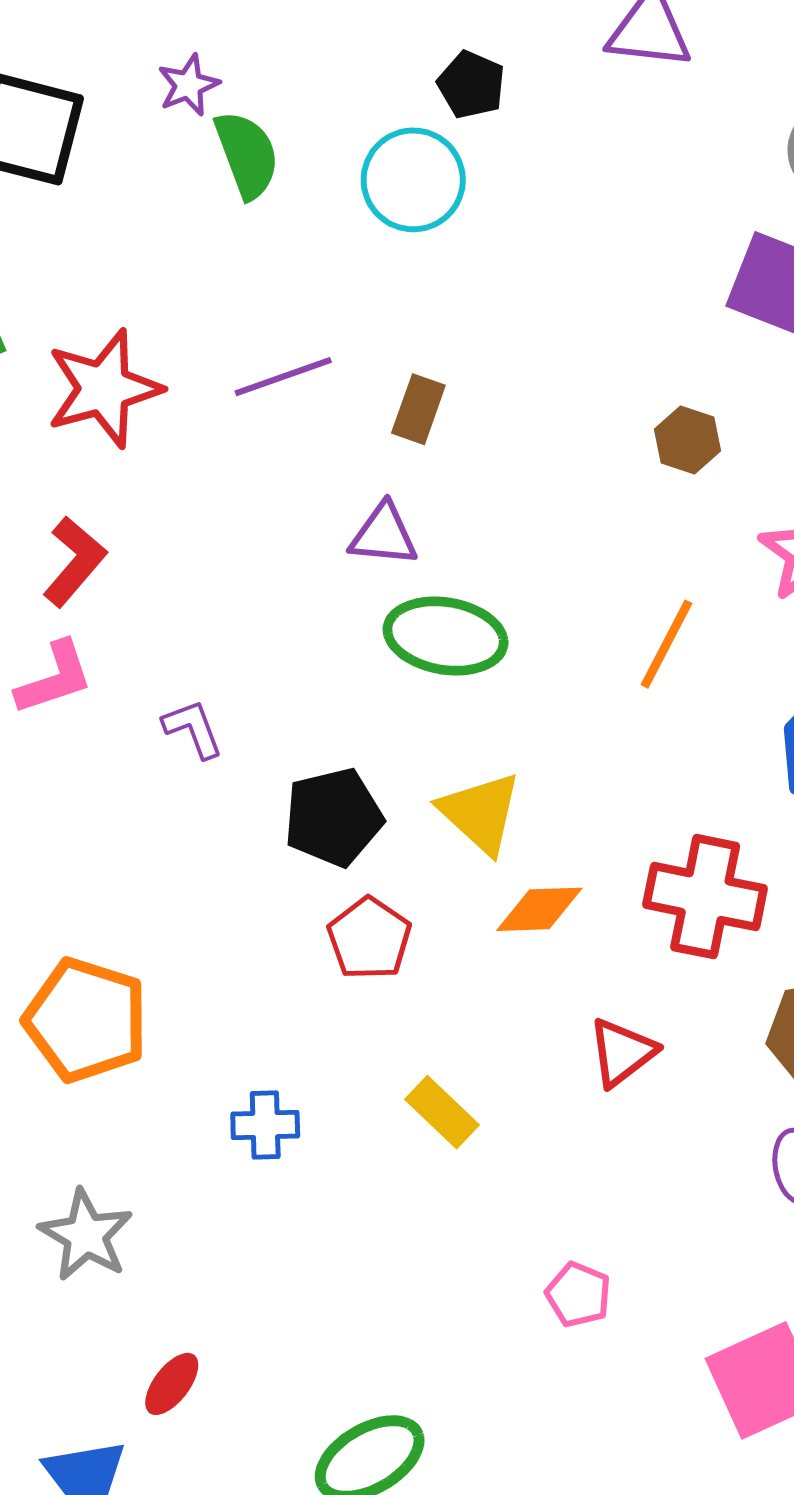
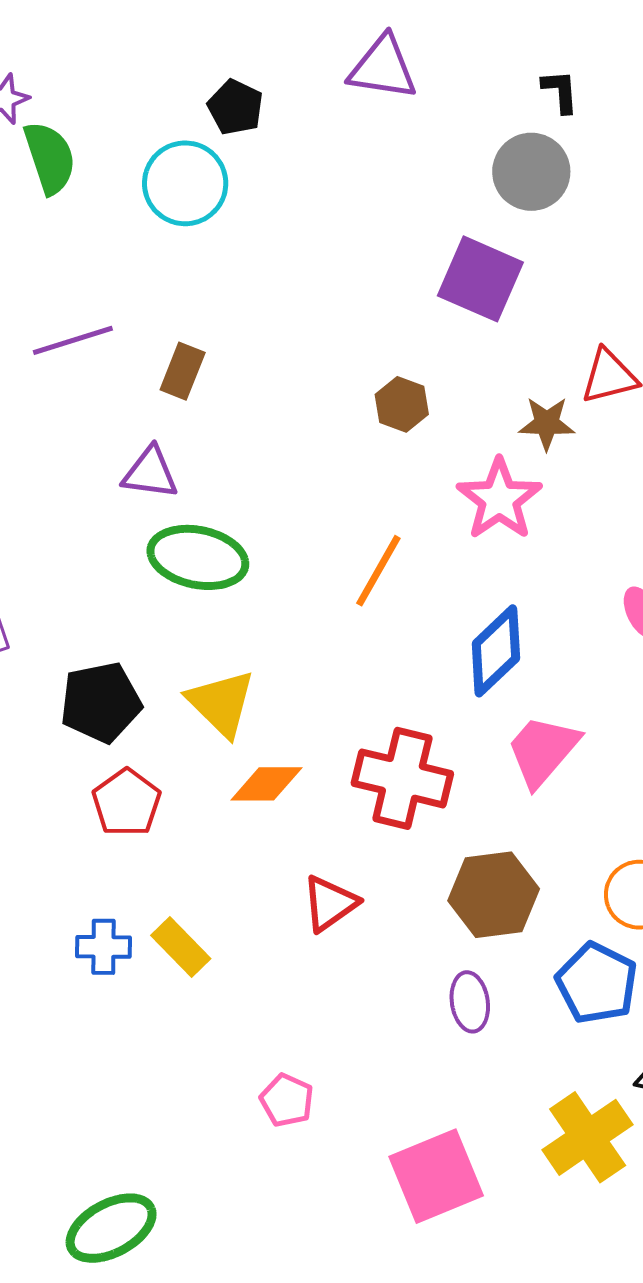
blue cross: (265, 1125) -> (103, 947), moved

